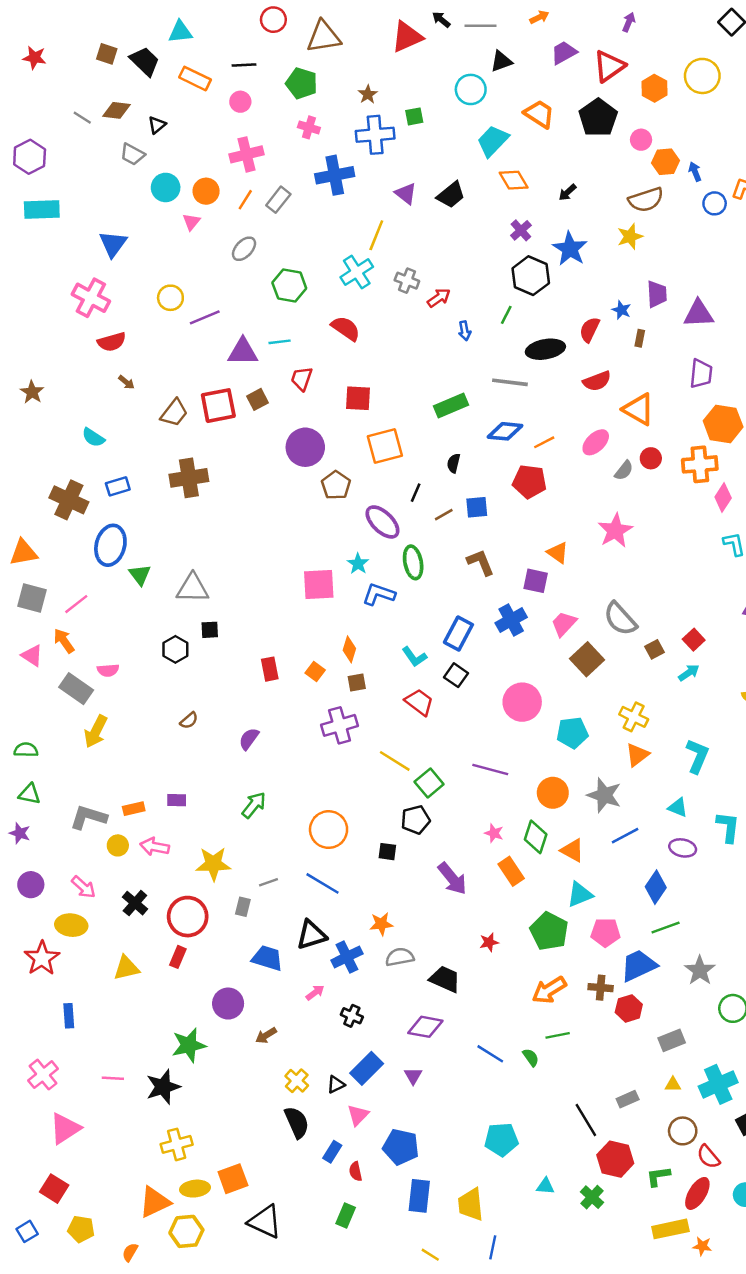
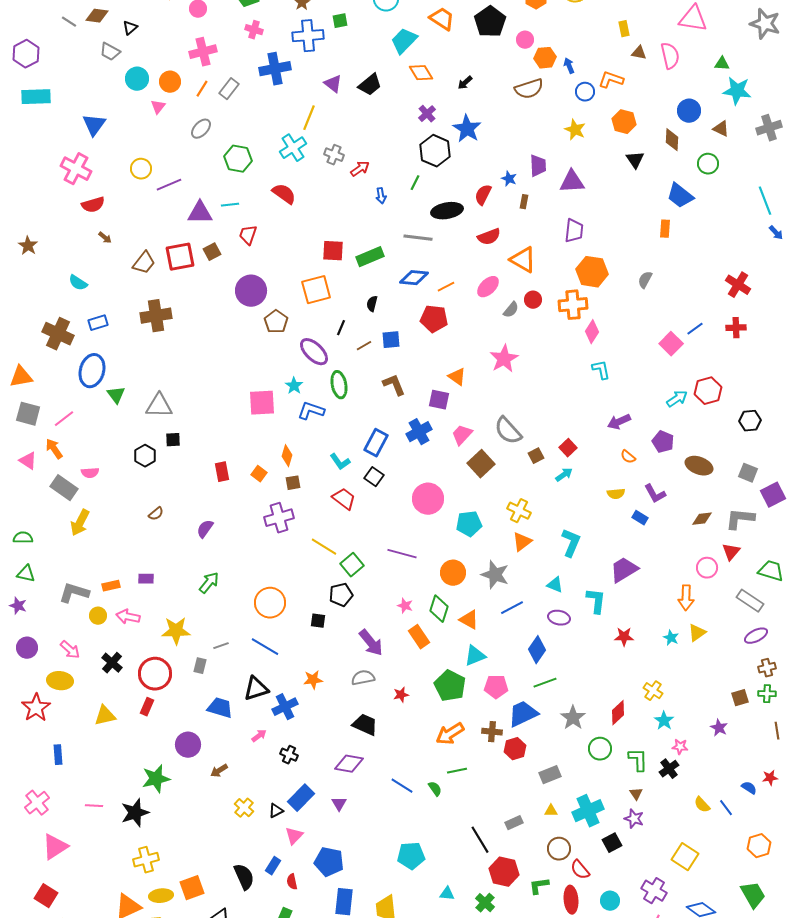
yellow star: (630, 236) -> (575, 130), moved, turned -30
red square: (358, 398) -> (333, 251), moved
gray semicircle: (400, 957) -> (363, 678), moved
black semicircle: (297, 1122) -> (244, 877), moved
red ellipse: (697, 1193) -> (571, 900), turned -36

